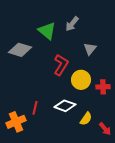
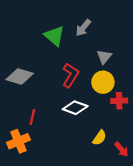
gray diamond: (20, 50) -> (20, 76), moved
yellow circle: (81, 80) -> (103, 82), moved
white diamond: (65, 106) -> (75, 108), moved
red line: (35, 108) -> (32, 117), moved

